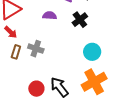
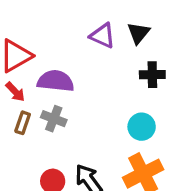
purple semicircle: (50, 16) -> (56, 81), moved, size x1.6
black cross: (80, 20) -> (152, 75), moved, turned 35

